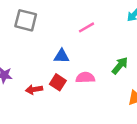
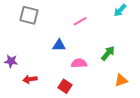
red square: (58, 82) -> (65, 86), moved
red arrow: (34, 89) -> (30, 79), moved

